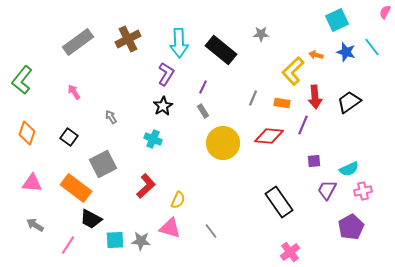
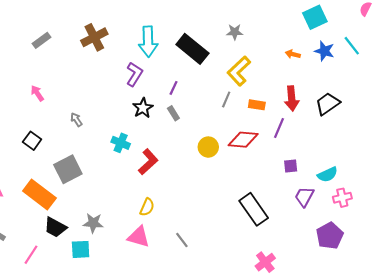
gray rectangle: (78, 42) -> (42, 40), size x0.6
yellow L-shape: (293, 71) -> (239, 71), moved
black star: (163, 106) -> (143, 108), moved
yellow circle: (223, 143) -> (208, 147), moved, size x0.6
red L-shape: (146, 186) -> (148, 162), moved
gray star: (141, 241) -> (93, 223), moved

